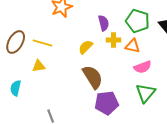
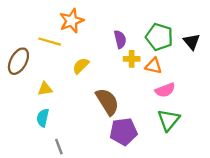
yellow line: (43, 43) -> (50, 42), moved
yellow semicircle: (86, 47) -> (81, 66), moved
cyan semicircle: (16, 88) -> (43, 118), moved

